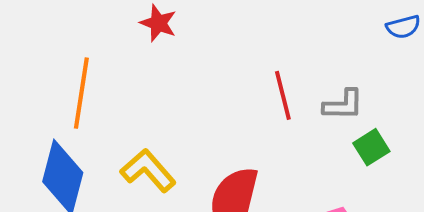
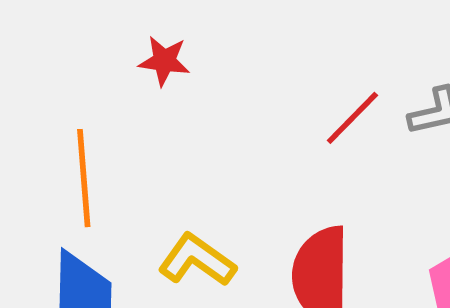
red line: (283, 95) -> (352, 118), turned 72

